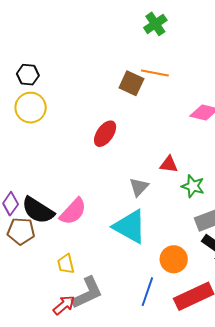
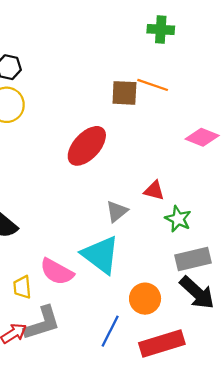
green cross: (155, 24) -> (161, 30), turned 30
brown square: (131, 83) -> (124, 93), turned -30
red ellipse: (105, 134) -> (87, 146), size x1.4
pink semicircle: (73, 211) -> (57, 272), moved, turned 68

